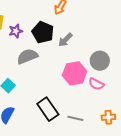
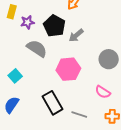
gray semicircle: (27, 56) -> (37, 48), turned 50
pink hexagon: (75, 73) -> (68, 69), moved
pink semicircle: (96, 84) -> (103, 92), moved

